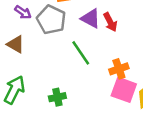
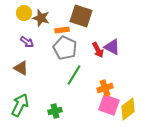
purple triangle: (91, 18) -> (112, 47), moved
gray pentagon: (51, 20) -> (65, 48), moved
green line: (81, 53) -> (74, 75), turned 65

